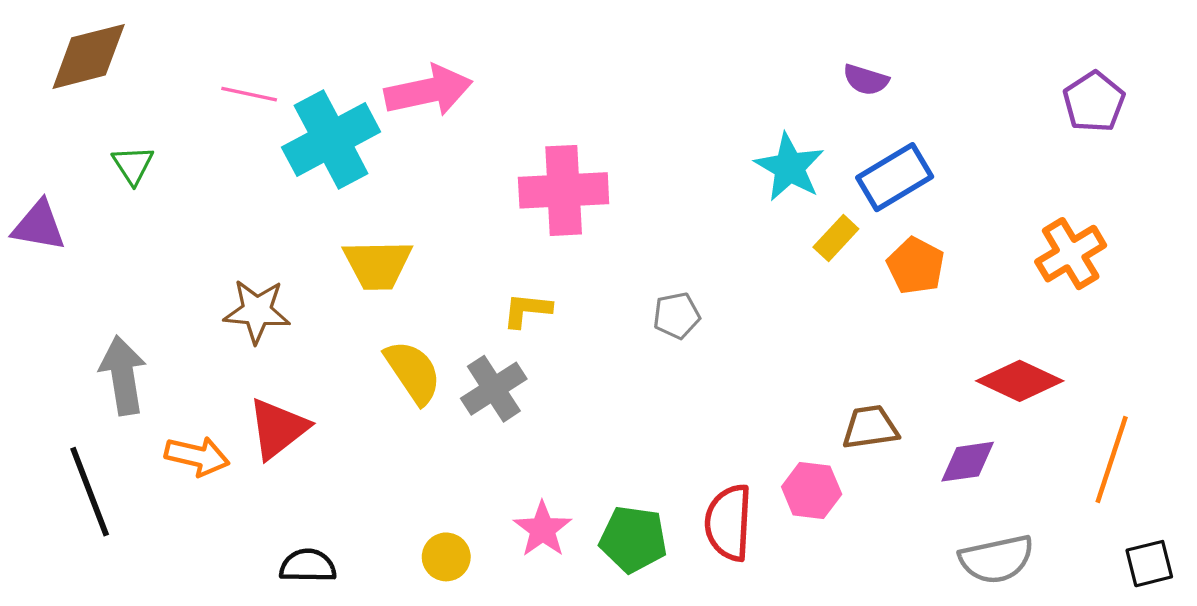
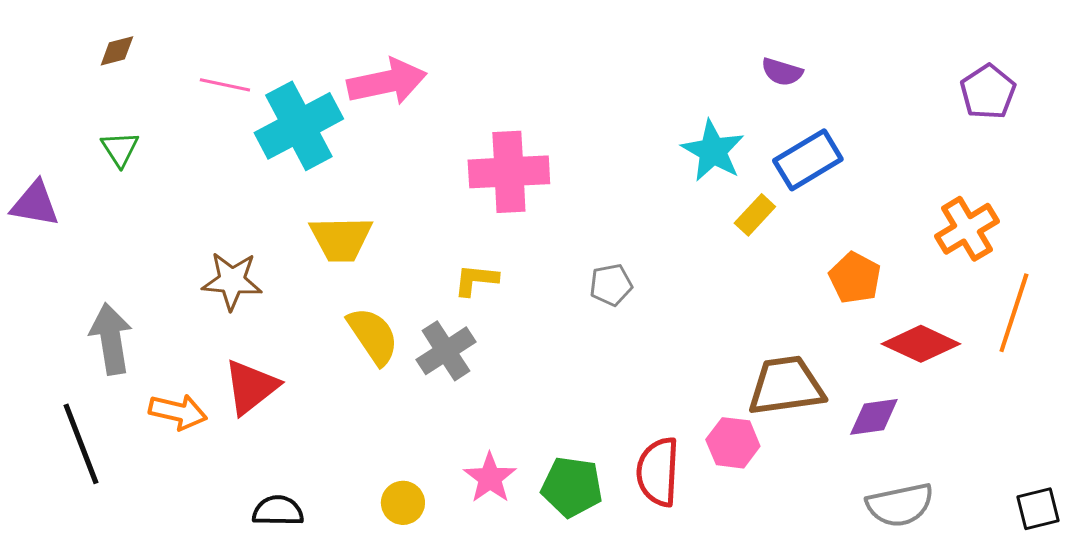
brown diamond: (89, 56) -> (117, 51), moved, size x0.5
orange pentagon: (916, 266) -> (855, 278), moved
brown trapezoid: (870, 427) -> (786, 386), size x1.5
orange line: (1112, 459) -> (1014, 313), moved

